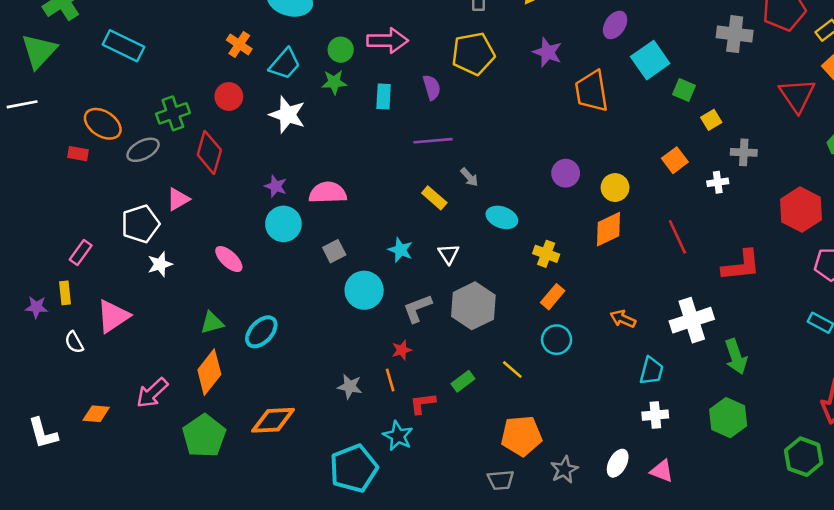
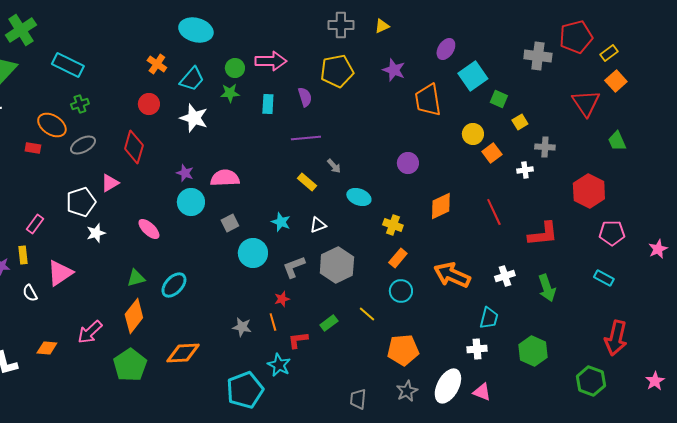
green cross: (173, 113) -> (80, 104), moved, size x0.7
yellow circle: (615, 188) -> (473, 134), moved
white triangle: (449, 254) -> (318, 225), turned 42
orange arrow: (623, 319) -> (452, 275), size x1.8
white cross: (692, 320) -> (505, 276), size x0.6
green arrow: (736, 357) -> (547, 288), moved
cyan trapezoid: (651, 371) -> (489, 318), moved
orange pentagon: (521, 436) -> (403, 350), moved
white ellipse: (618, 463) -> (448, 386), size x1.6
gray trapezoid: (501, 480) -> (358, 399), turned 100

